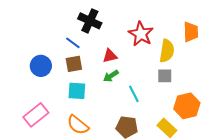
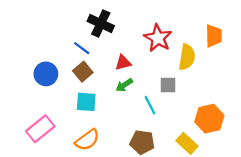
brown square: (74, 64) -> (83, 72), turned -30
gray square: (165, 76) -> (168, 85), moved
orange semicircle: (78, 125) -> (87, 140), turned -75

